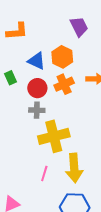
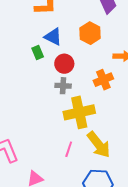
blue triangle: (37, 61) -> (53, 37), moved
orange cross: (64, 84) -> (103, 80), moved
yellow arrow: (74, 168) -> (99, 145), turned -36

